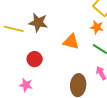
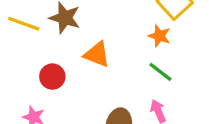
orange triangle: (71, 42) -> (97, 54), moved

